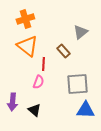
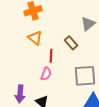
orange triangle: (27, 46) -> (35, 38), size x0.7

